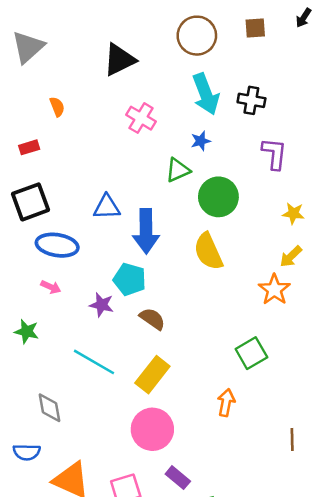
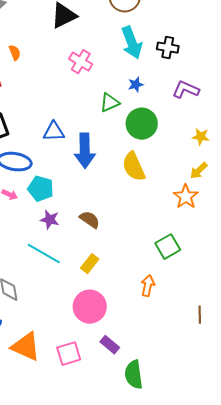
blue star: (201, 141) -> (136, 85), moved
purple L-shape: (274, 154) -> (186, 90), turned -72
cyan pentagon: (130, 279) -> (41, 189), moved
purple star: (102, 305) -> (50, 220), moved
yellow rectangle: (152, 375) -> (90, 264), size x0.7

